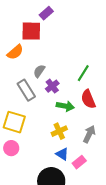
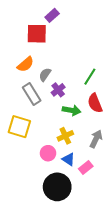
orange semicircle: (15, 52) -> (26, 64), moved
pink circle: (11, 148) -> (48, 153), moved

